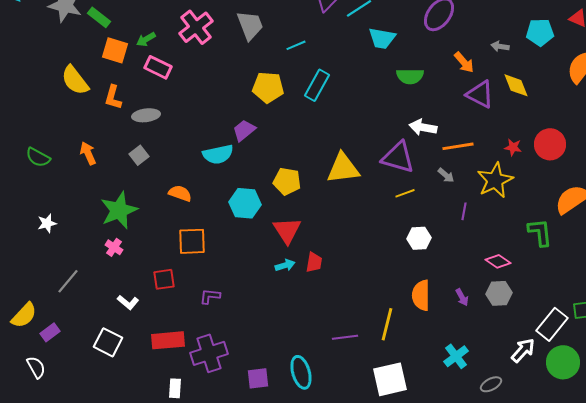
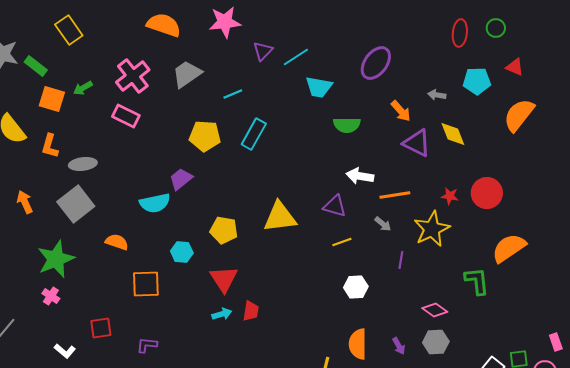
gray trapezoid: (250, 25) -> (187, 74), turned -104
pink rectangle: (158, 67) -> (126, 116), moved
gray square: (139, 155) -> (76, 204), size x1.8
purple triangle: (398, 157) -> (335, 206), size x0.7
cyan hexagon: (245, 203) -> (182, 252), size x0.7
orange square: (192, 241) -> (146, 284), moved

